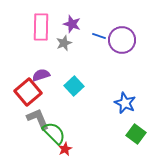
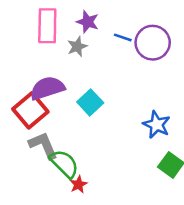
purple semicircle: (41, 75) -> (47, 88), size x1.5

